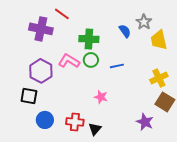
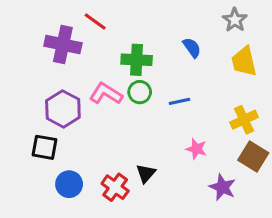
gray star: (144, 22) -> (235, 20), moved
pink star: (101, 97) -> (196, 149), moved
red cross: (75, 122) -> (115, 187), turned 30
black triangle: (95, 129) -> (146, 173), moved

